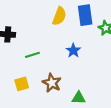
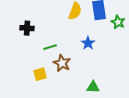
brown star: (52, 83) -> (62, 63), moved

